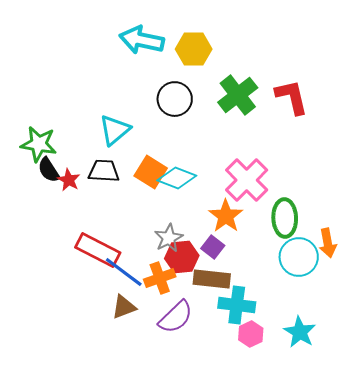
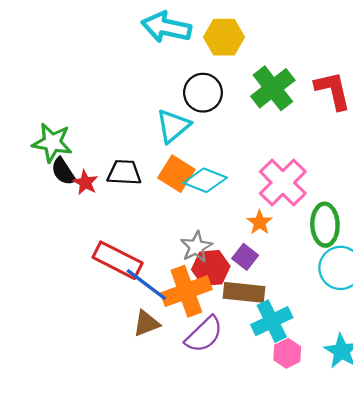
cyan triangle: (115, 130) -> (173, 126), moved
orange star: (226, 216) -> (260, 222), size x0.7
orange cross: (160, 278) -> (186, 291), size x1.4
cyan cross: (237, 305) -> (272, 321), turned -33

